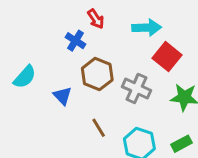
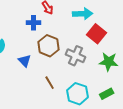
blue cross: (75, 41) -> (34, 23), turned -32

